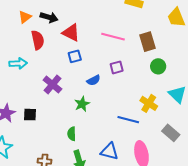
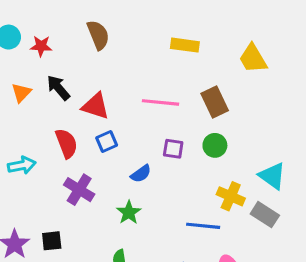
black arrow: (49, 17) -> (58, 88), turned -138
red semicircle: (38, 40) -> (66, 143), moved
green circle: (158, 66) -> (215, 145), moved
purple square: (117, 67) -> (173, 149), turned 32
gray rectangle: (171, 133) -> (265, 215), moved

